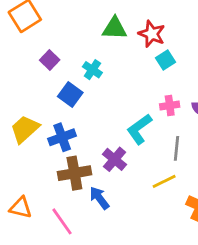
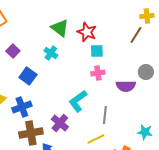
green triangle: (114, 28) -> (60, 28), turned 36
cyan square: (166, 60) -> (97, 51), turned 32
cyan cross: (92, 70) -> (51, 53), moved
pink cross: (170, 106) -> (98, 73), moved

